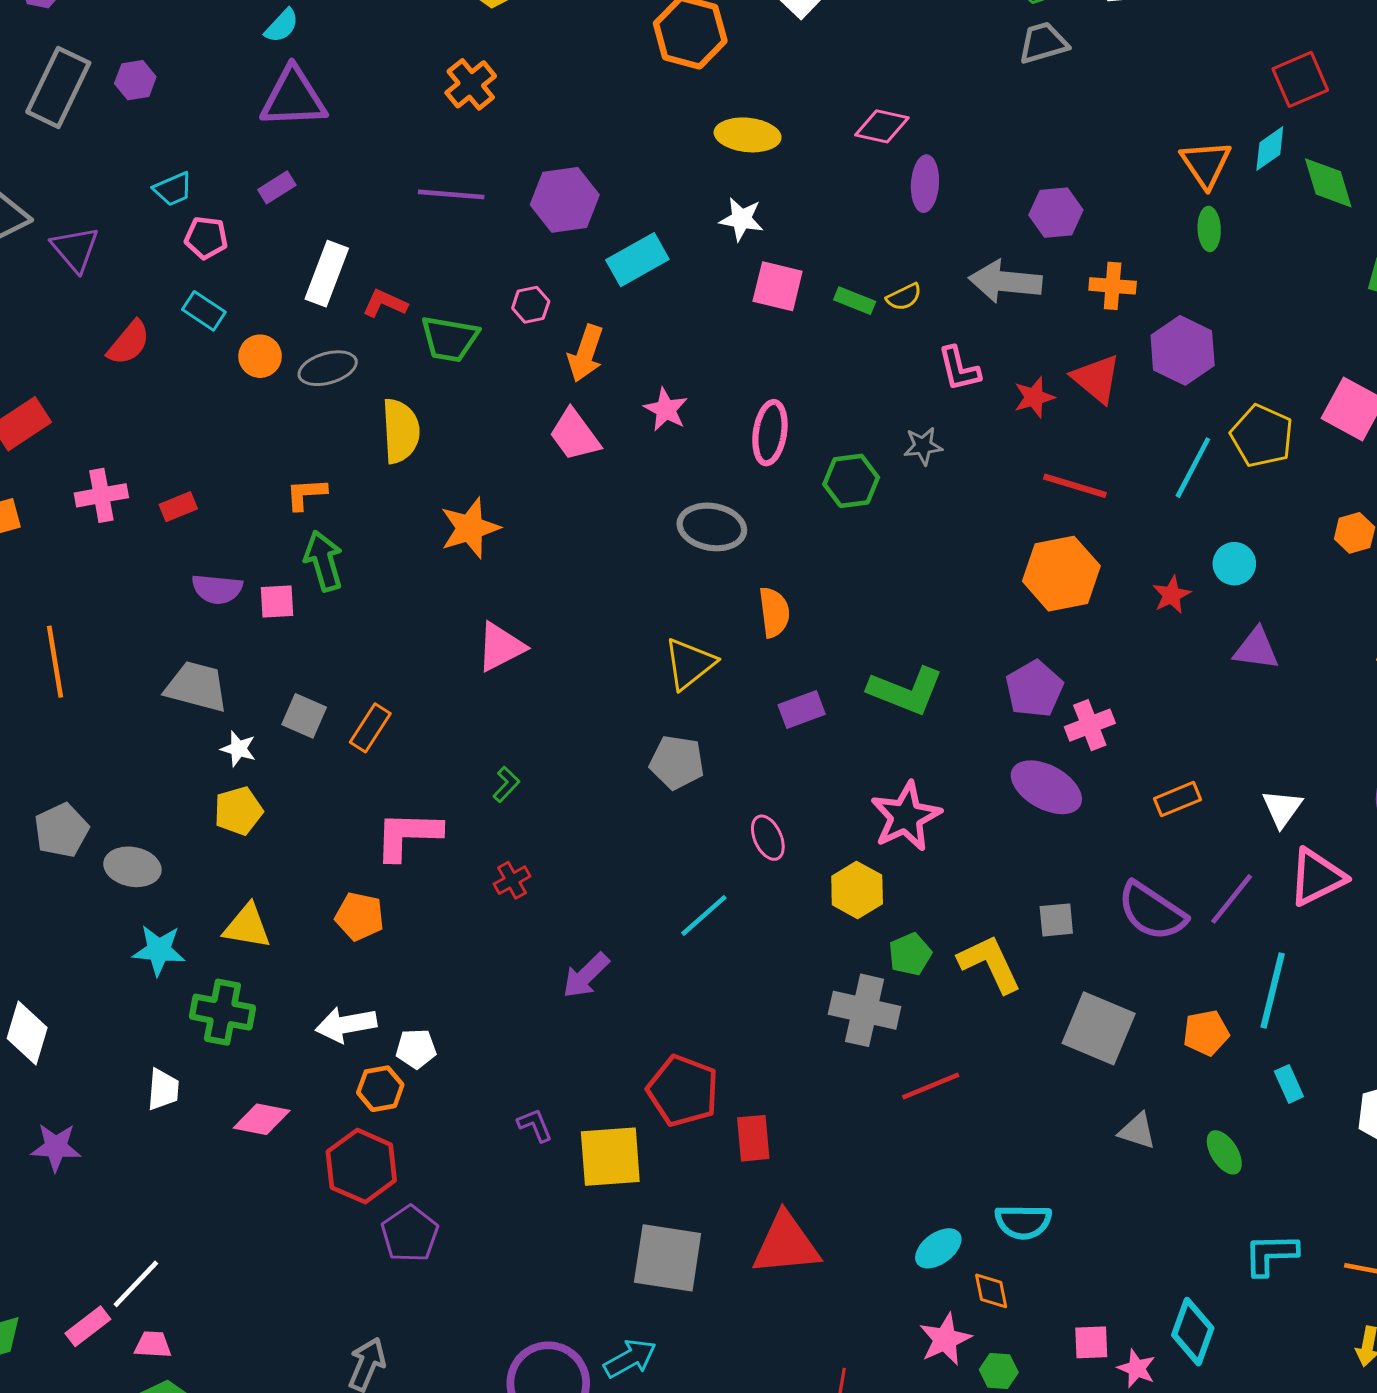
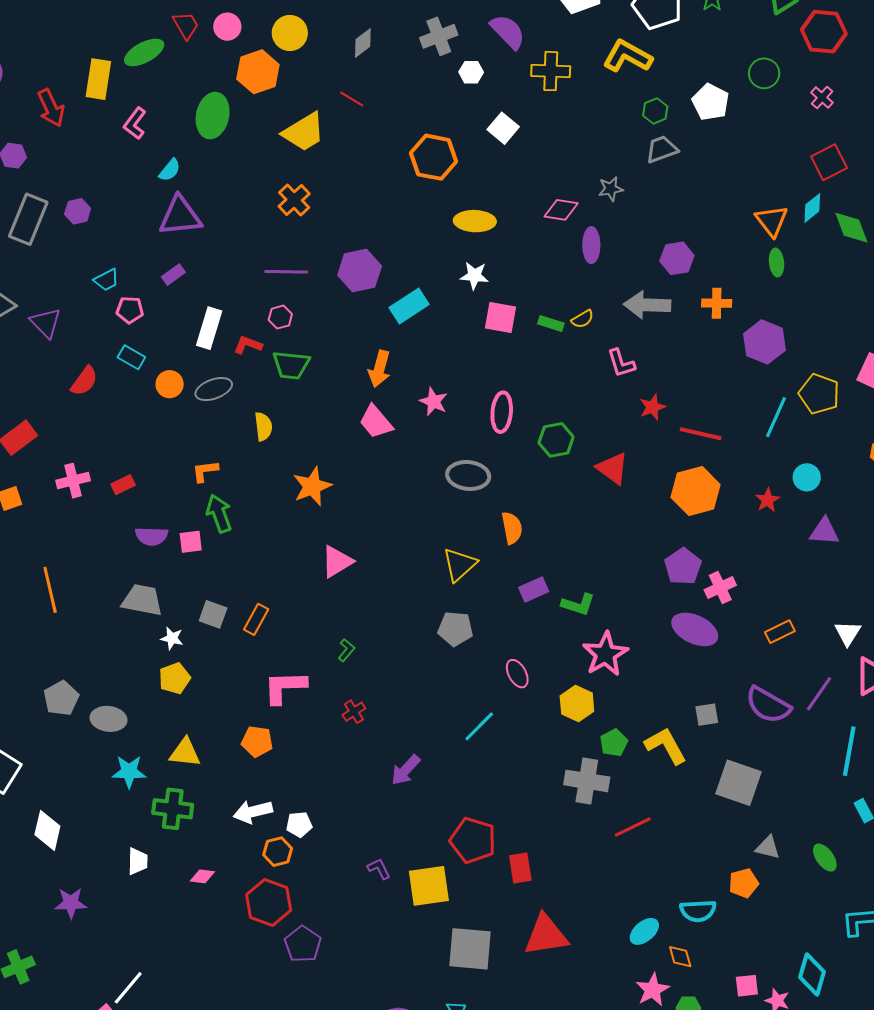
pink hexagon: (531, 305) -> (280, 317), moved
red triangle: (1096, 379) -> (613, 468), moved
red star: (1034, 397) -> (652, 407), moved
yellow semicircle: (401, 431) -> (263, 427), size x0.7
gray star: (923, 446) -> (611, 189), moved
green L-shape: (906, 691) -> (578, 604), moved, size x0.7
orange pentagon: (1206, 1033) -> (744, 883), moved
pink diamond: (262, 1119) -> (202, 876), size x0.7

